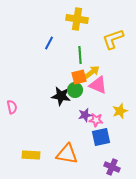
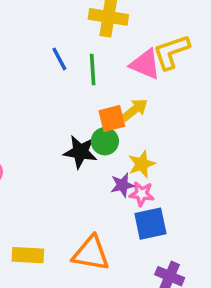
blue line: (49, 43) -> (59, 59), turned -56
green line: (80, 55) -> (93, 69), moved
pink triangle: (98, 85) -> (145, 64), moved
yellow star: (120, 111) -> (142, 164), moved

